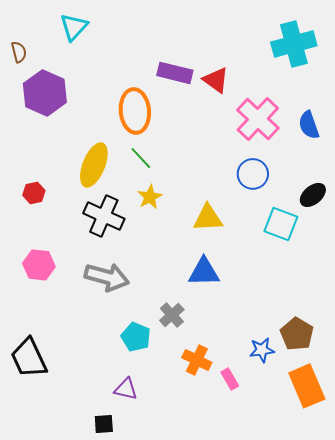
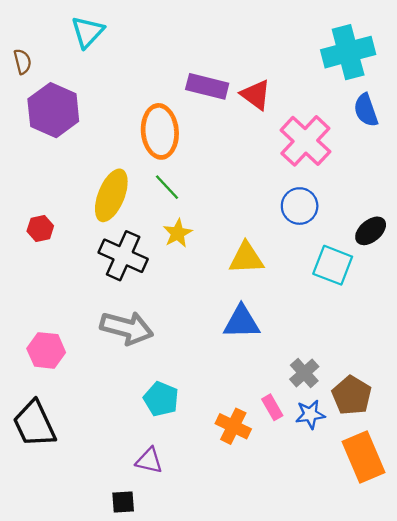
blue semicircle: (309, 125) -> (366, 110), moved
pink hexagon: (39, 265) -> (46, 350), moved
gray cross: (172, 315) -> (304, 373), moved
pink rectangle: (230, 379) -> (272, 407), moved

